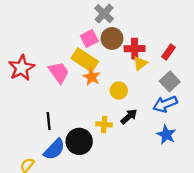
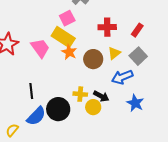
brown circle: (112, 38) -> (93, 59), moved
yellow triangle: (140, 63) -> (114, 53), moved
yellow circle: (119, 90) -> (93, 107), moved
blue arrow: (165, 104) -> (122, 77), moved
black arrow: (129, 117) -> (101, 96), moved, turned 70

